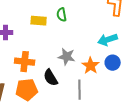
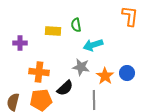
cyan arrow: (108, 40) -> (93, 45), moved
black semicircle: (51, 78) -> (65, 88), turned -102

